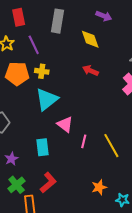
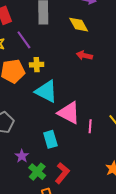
cyan triangle: (47, 99) -> (46, 91), turned -45
pink triangle: (65, 124) -> (69, 113), size x1.4
green cross: (17, 185) -> (37, 172), moved

